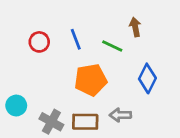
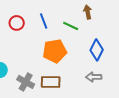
gray arrow: (120, 115) -> (94, 77), moved

